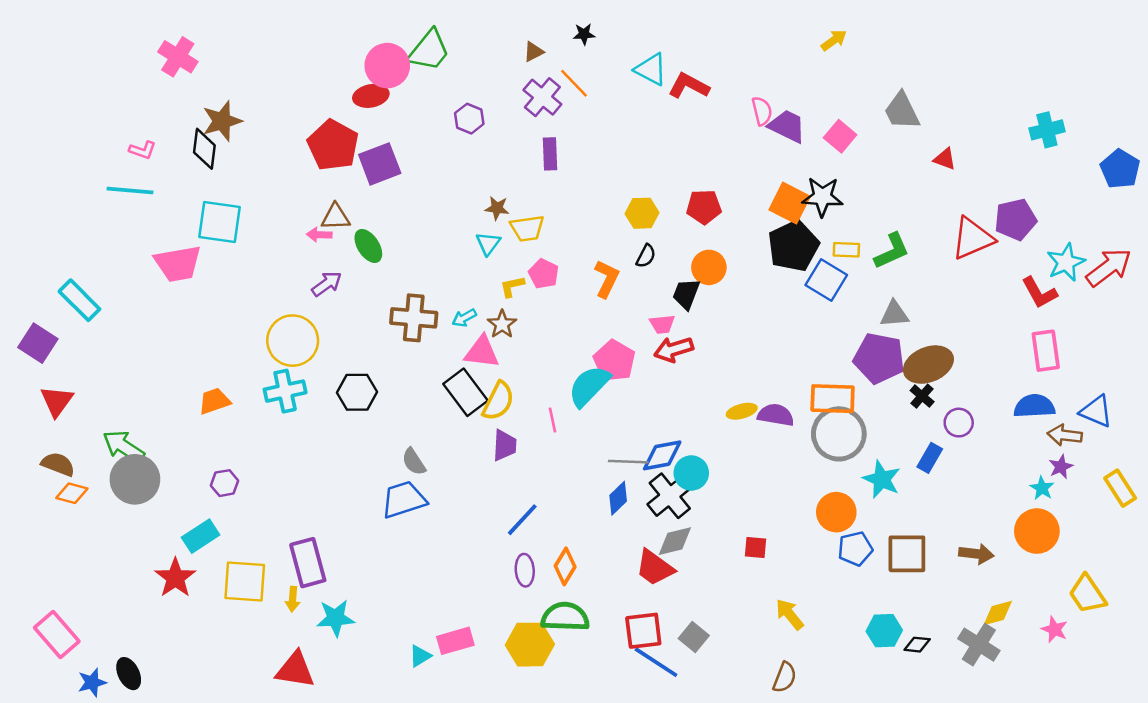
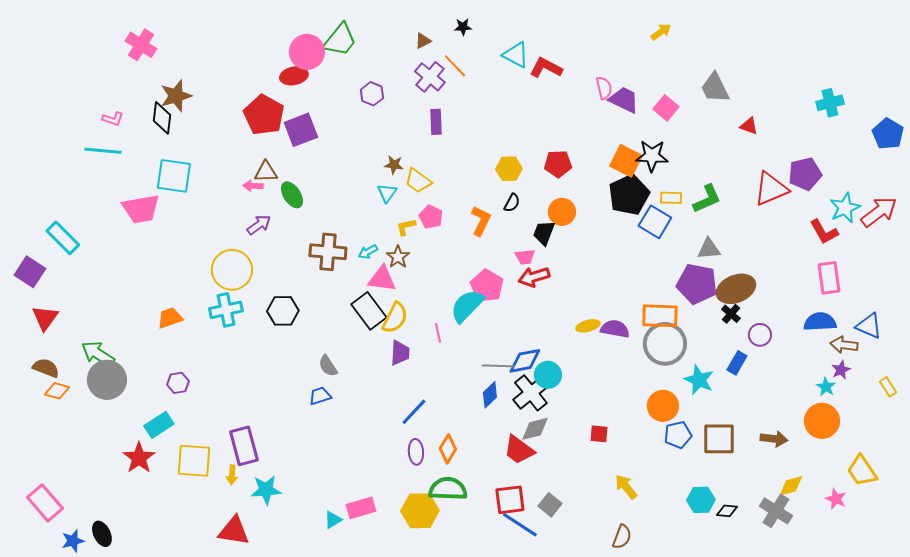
yellow trapezoid: (527, 228) -> (418, 181), turned 44
yellow rectangle: (1120, 488) -> (888, 387), size x0.7
blue trapezoid: (404, 500) -> (320, 396), size x0.6

